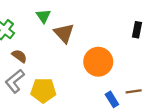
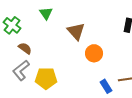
brown triangle: (64, 33) -> (76, 31), moved
orange circle: (98, 62) -> (94, 53), size x0.7

